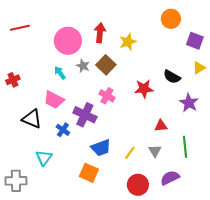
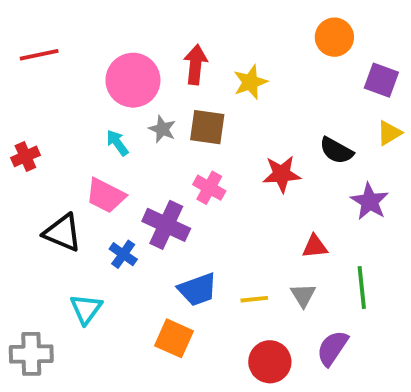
brown square: (106, 65) -> (207, 127), turned -36
yellow line: (130, 153) -> (254, 299), turned 48
purple semicircle: (170, 178) -> (332, 348), turned -30

